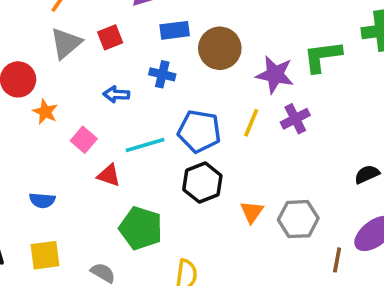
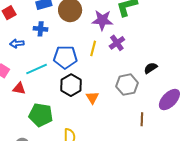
black semicircle: (367, 174) -> (151, 68), moved
orange triangle: (252, 212) -> (92, 98), moved
gray hexagon: (298, 219) -> (127, 85), moved
brown line: (337, 260) -> (142, 119), moved

